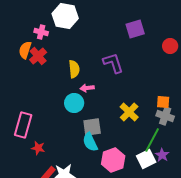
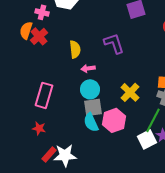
cyan circle: (74, 103) -> (90, 89), moved
pink rectangle: (23, 125) -> (44, 95), moved
pink hexagon: (113, 160) -> (114, 120), moved

